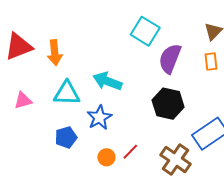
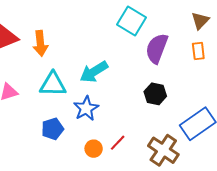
cyan arrow: (107, 81) -> (94, 72), turned -52
black hexagon: (168, 104) -> (155, 94), size x0.7

